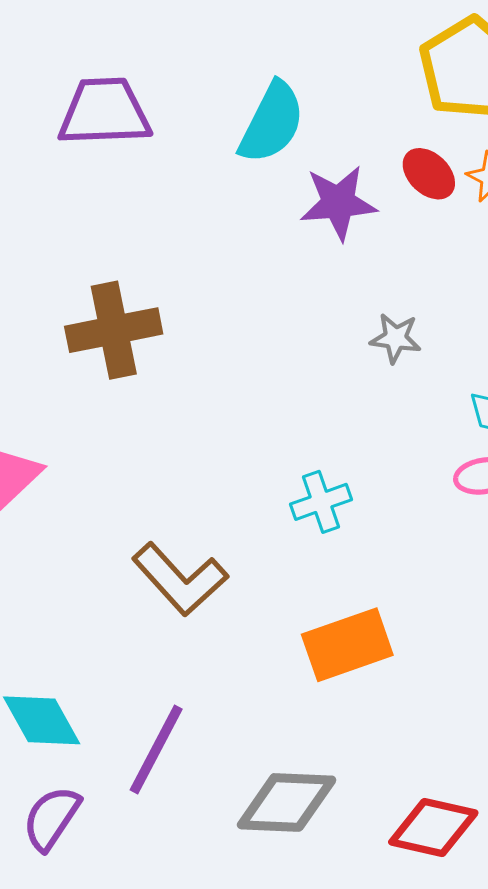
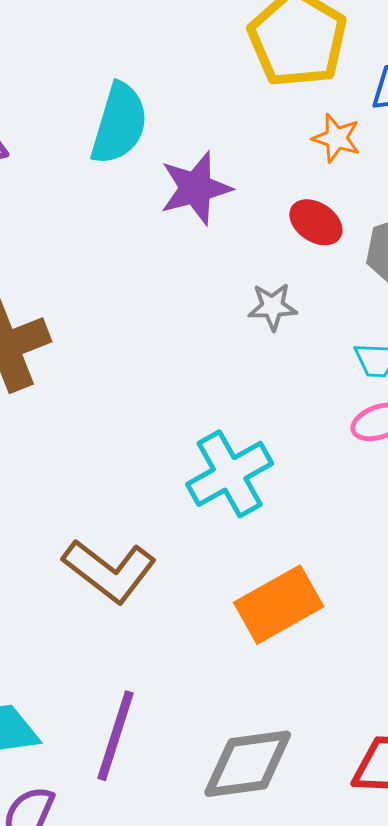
red ellipse: (429, 174) -> (316, 222), moved
cyan cross: (321, 502) -> (230, 474), size x1.5

